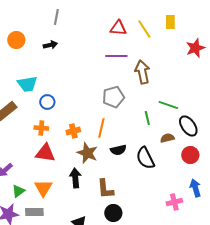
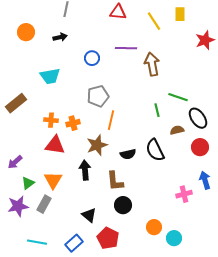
red triangle: (118, 28) -> (118, 12), moved
cyan trapezoid: (27, 84) -> (50, 76), moved
gray pentagon: (113, 97) -> (98, 96), moved
blue circle: (47, 102) -> (92, 58), moved
orange cross: (73, 131) -> (73, 123), moved
black semicircle: (118, 150) -> (128, 154), moved
brown star: (87, 153) -> (97, 145), turned 30
gray rectangle: (34, 212) -> (44, 204), turned -60

